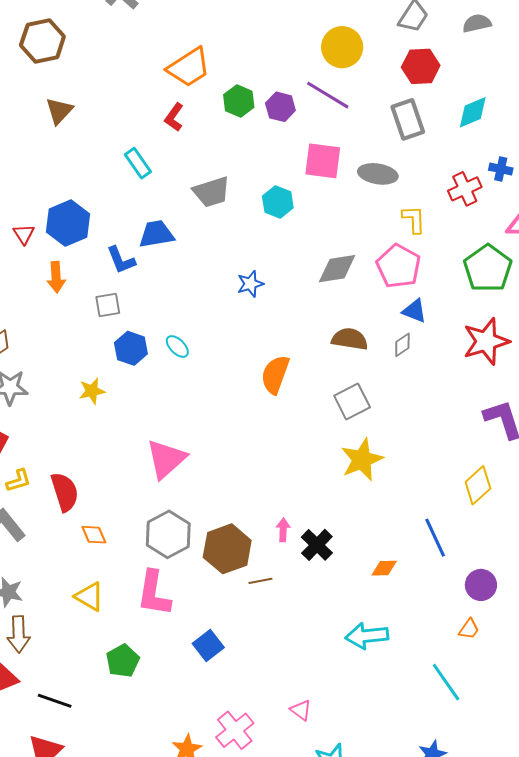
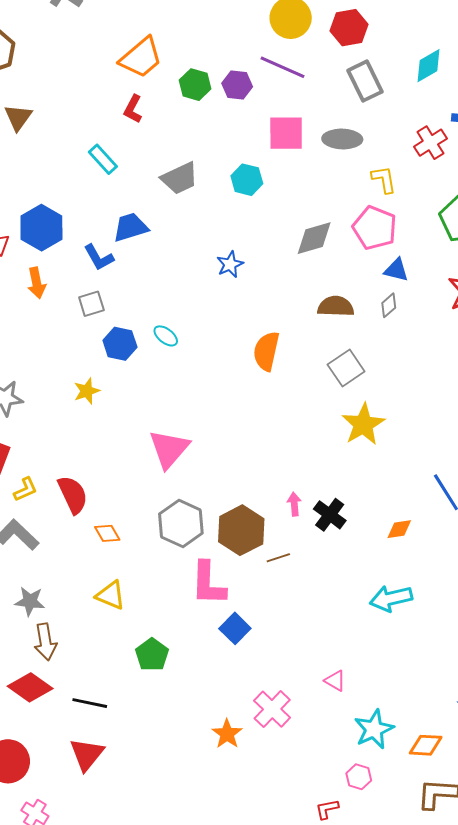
red hexagon: (421, 66) -> (349, 28), moved
pink L-shape: (154, 593) -> (208, 583), moved

